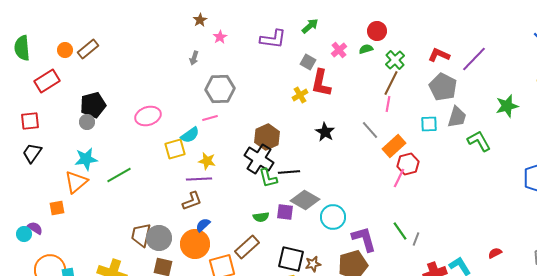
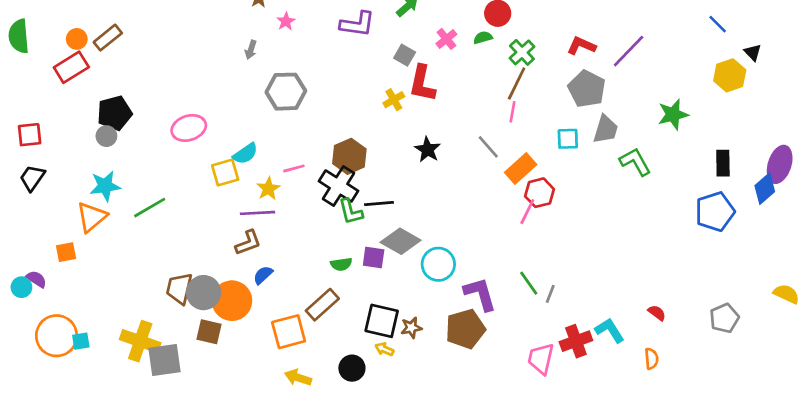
red rectangle: (47, 81) -> (71, 67), moved
pink line: (210, 118) -> (294, 168), moved
yellow star: (207, 161) -> (268, 189), turned 30
orange circle: (195, 244) -> (232, 301), moved
red semicircle: (495, 253) -> (657, 313), turned 64

